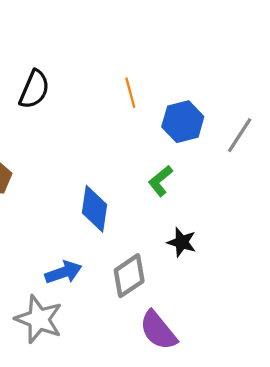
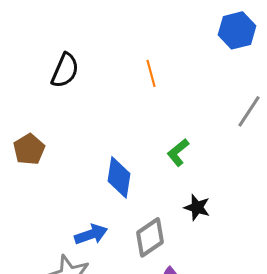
blue hexagon: (183, 122) -> (237, 30), moved

